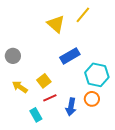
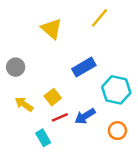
yellow triangle: (56, 24) -> (52, 29), moved
orange circle: (92, 99) -> (117, 131), moved
blue arrow: (71, 107) -> (85, 116), moved, turned 48

